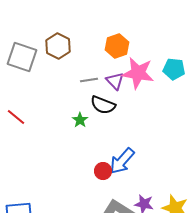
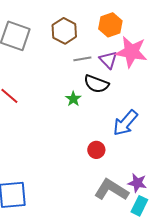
brown hexagon: (58, 46) -> (64, 31), moved
blue arrow: (122, 161) -> (125, 123), moved

